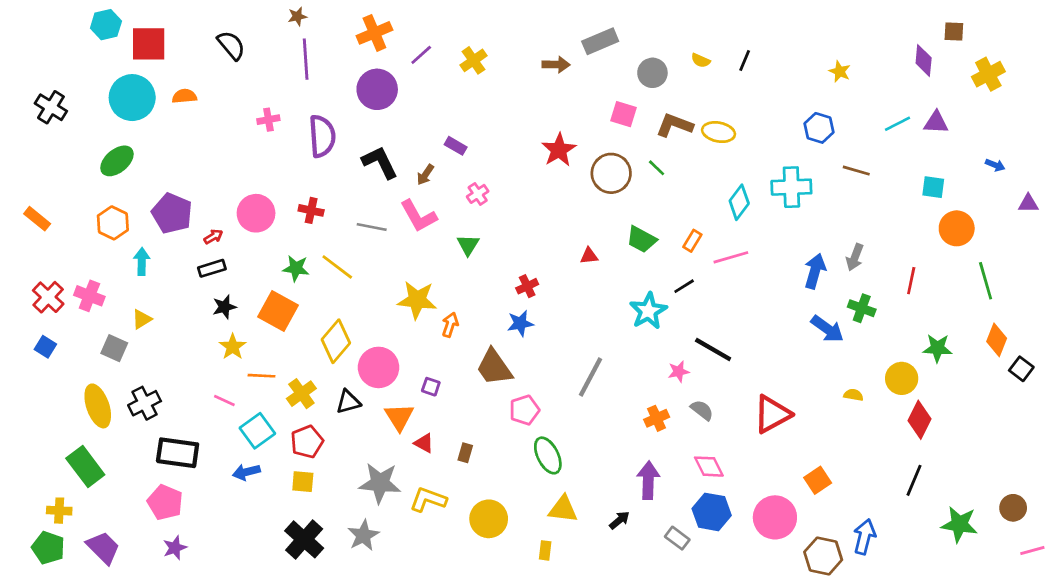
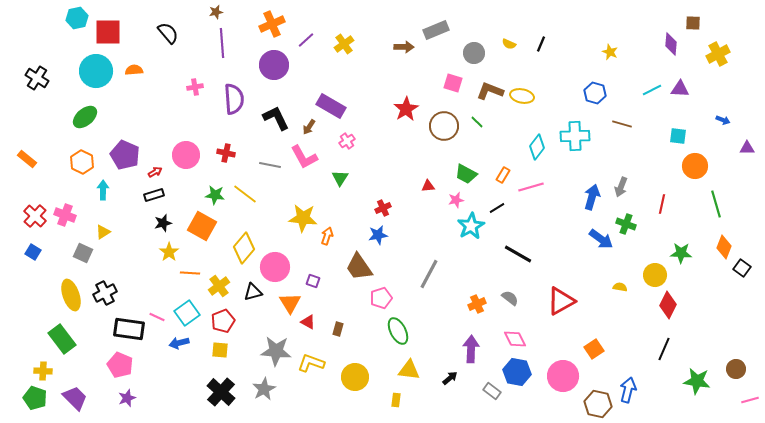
purple rectangle: (456, 146) -> (331, 106), size x1.8
pink star: (679, 372) -> (456, 200), moved
pink line: (224, 400) -> (157, 317), moved

